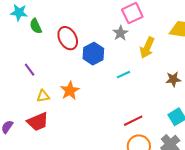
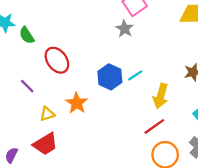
red ellipse: (68, 38) -> (57, 60), moved
yellow arrow: (147, 48) -> (161, 96), moved
blue hexagon: (93, 54) -> (110, 77), moved

